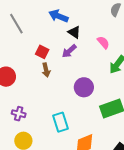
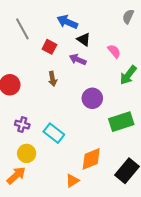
purple arrow: (69, 51) -> (78, 59), turned 63
red square: (42, 52) -> (49, 47), moved
cyan rectangle: (61, 122) -> (54, 133), moved, turned -36

